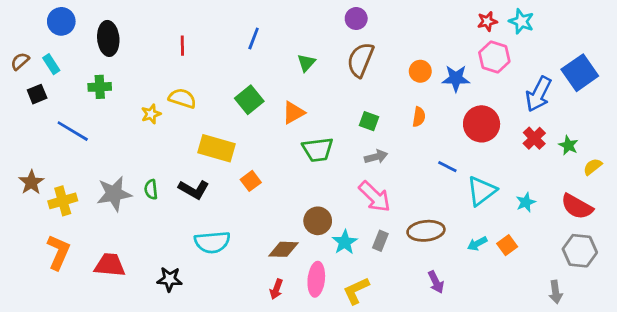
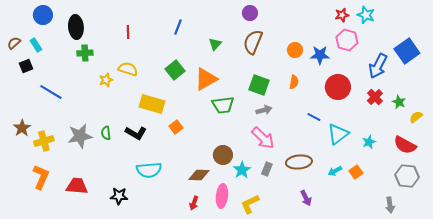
green cross: (100, 87) -> (85, 53), moved
orange triangle: (293, 113) -> (206, 79), size x1.4
green square: (369, 121) -> (259, 85), size x1.5

